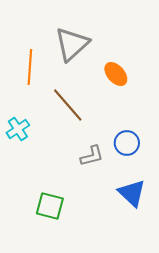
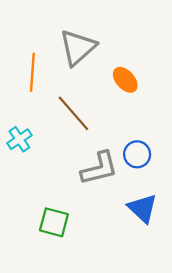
gray L-shape: (92, 156) -> (99, 168), size x1.5

